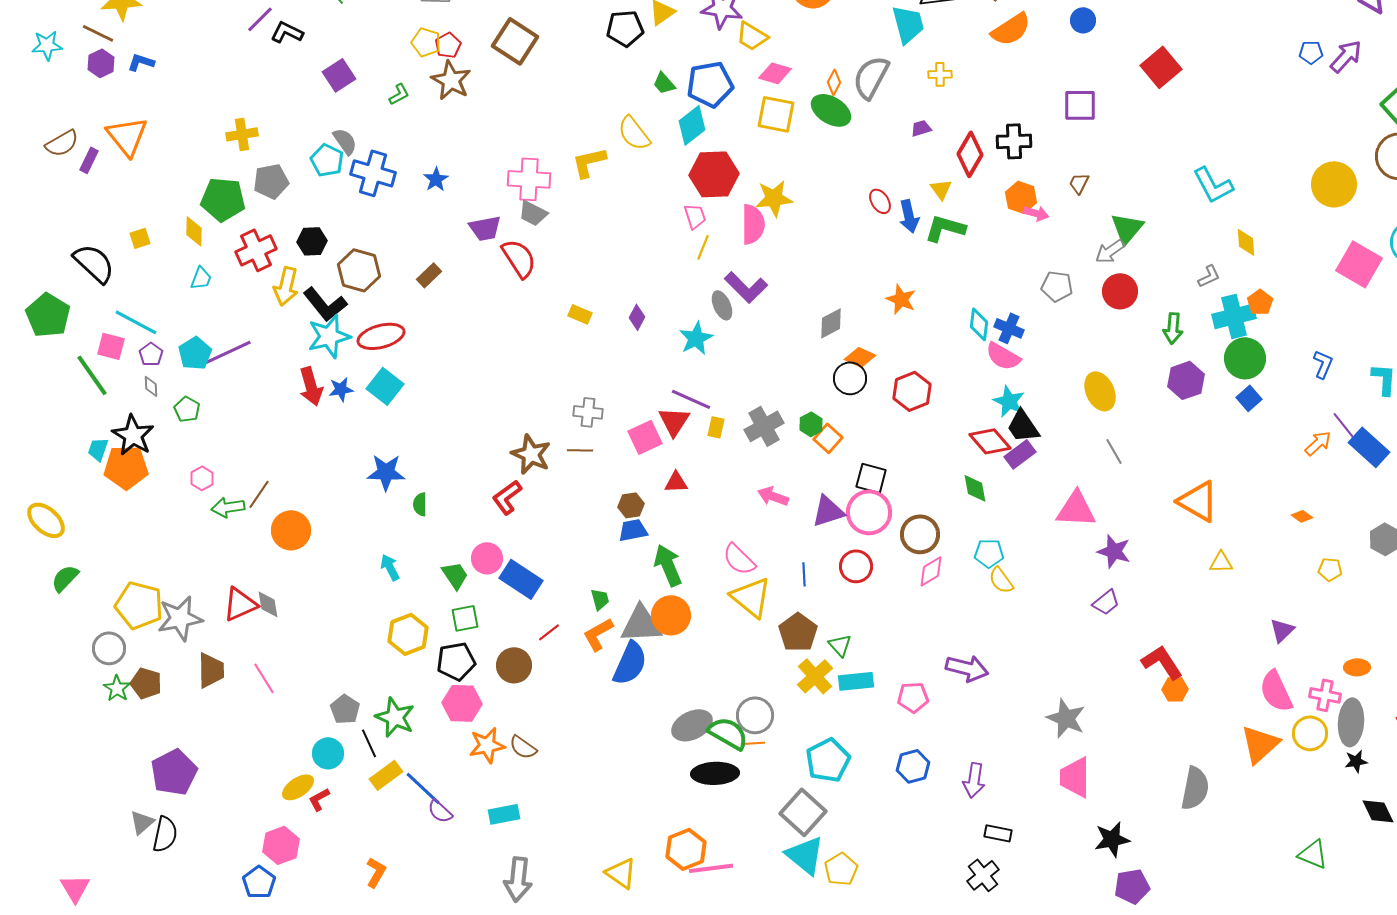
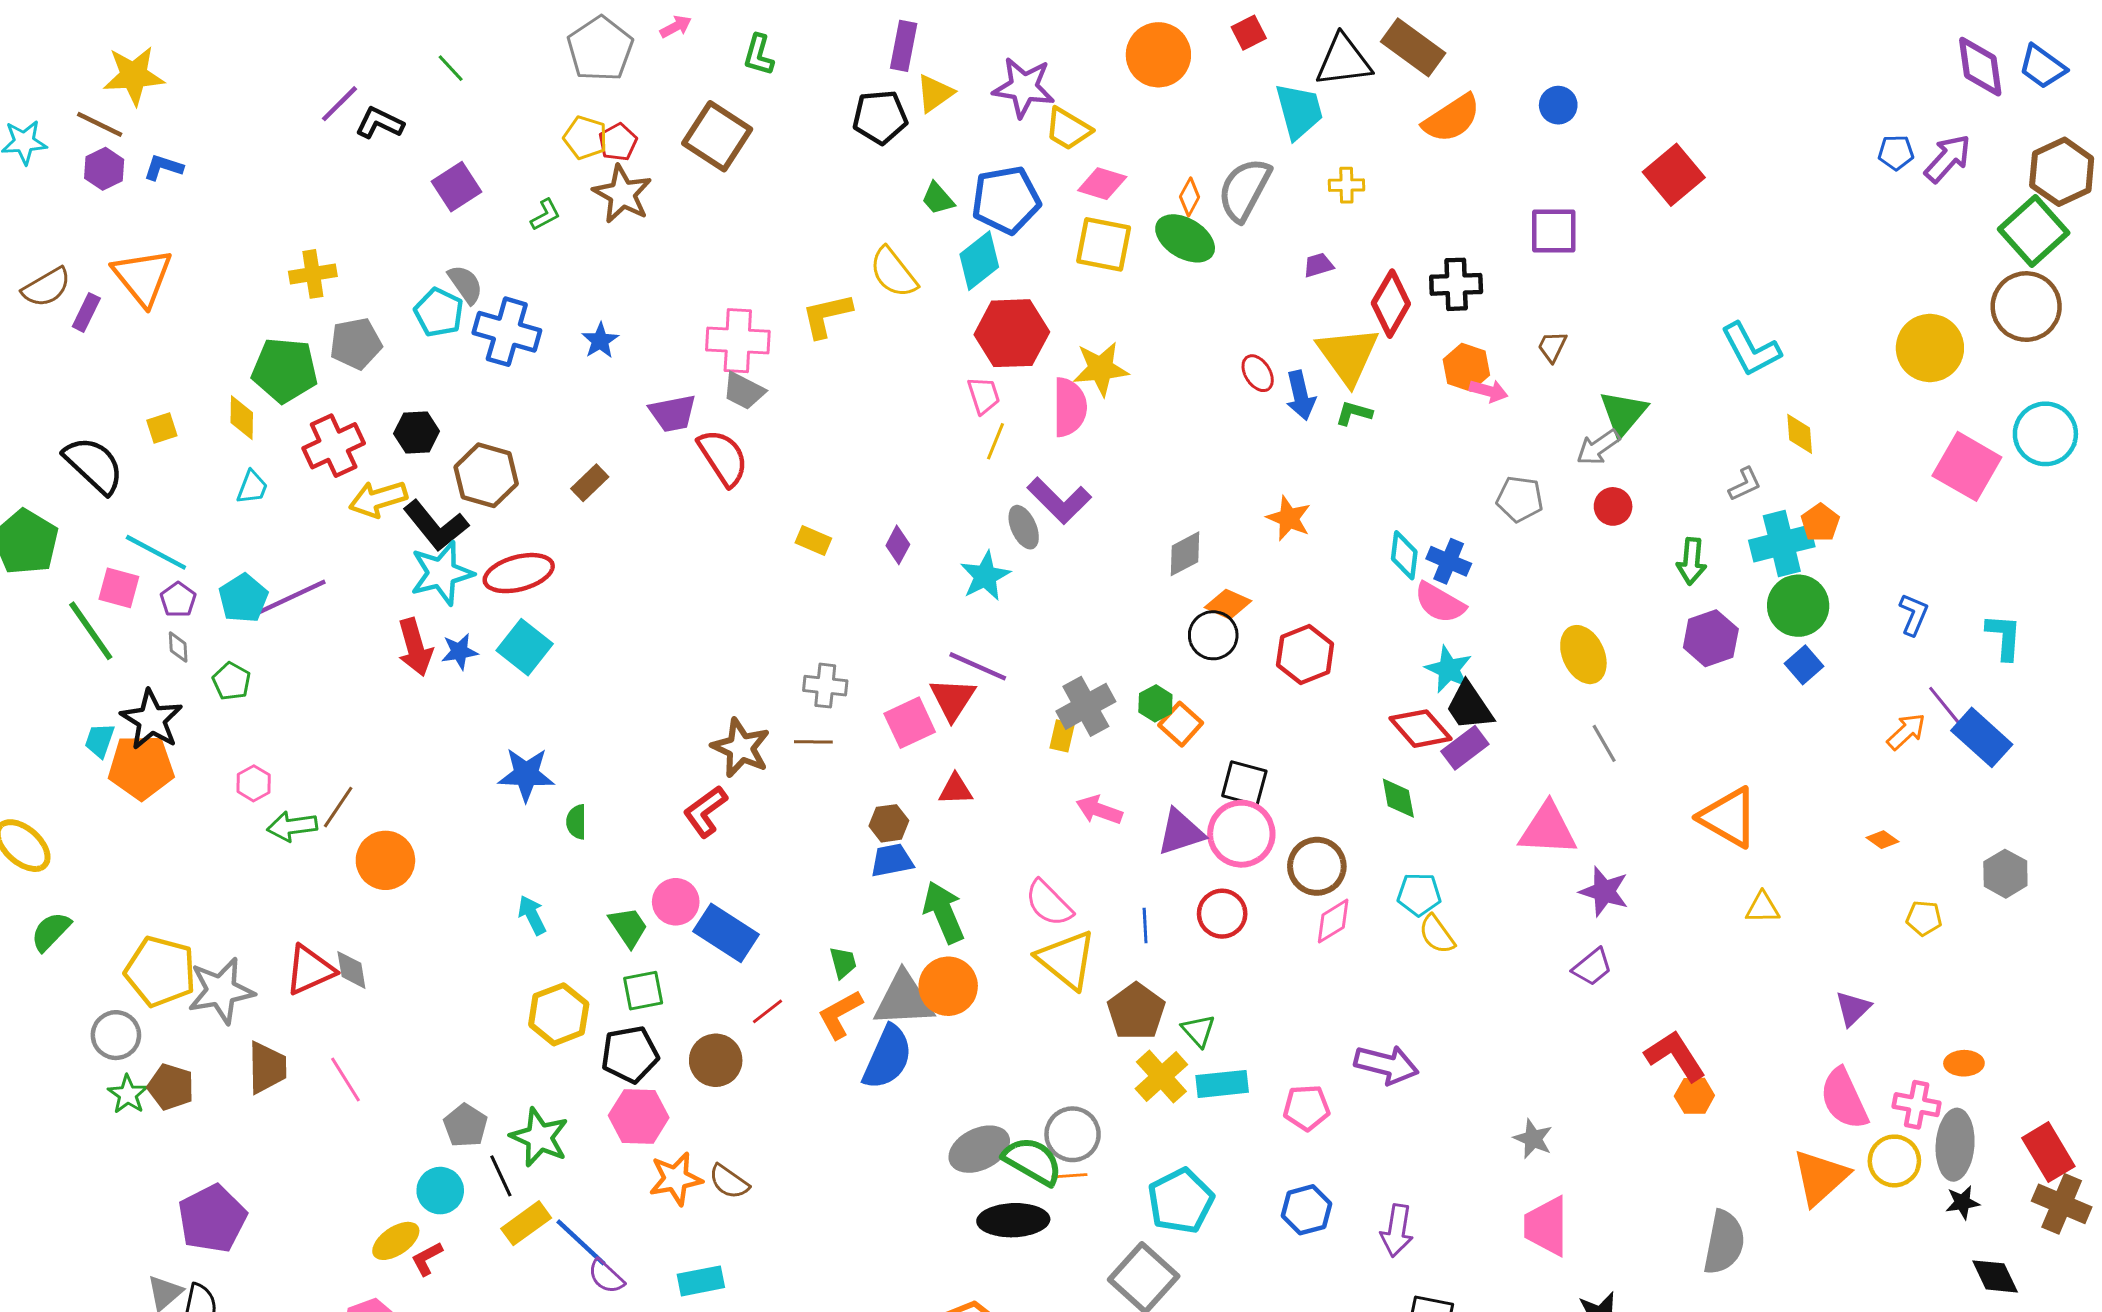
yellow triangle: (941, 189) -> (1348, 355), size x2.0
green L-shape: (945, 228) -> (1354, 413), size x0.6
yellow arrow: (286, 286) -> (378, 499), turned 60
red circle: (1120, 291) -> (1613, 506), size x0.7
yellow rectangle: (716, 427) -> (1062, 736), moved
gray star: (1066, 718) -> (1533, 1139), size x0.7

